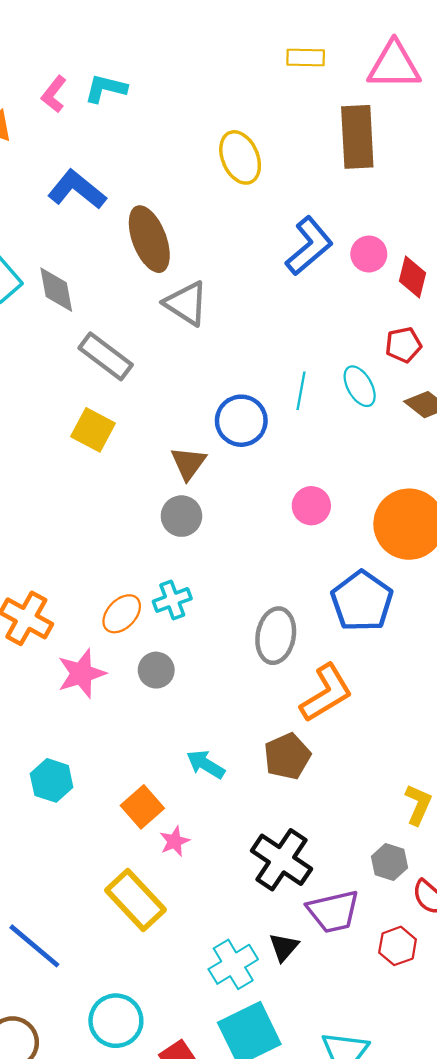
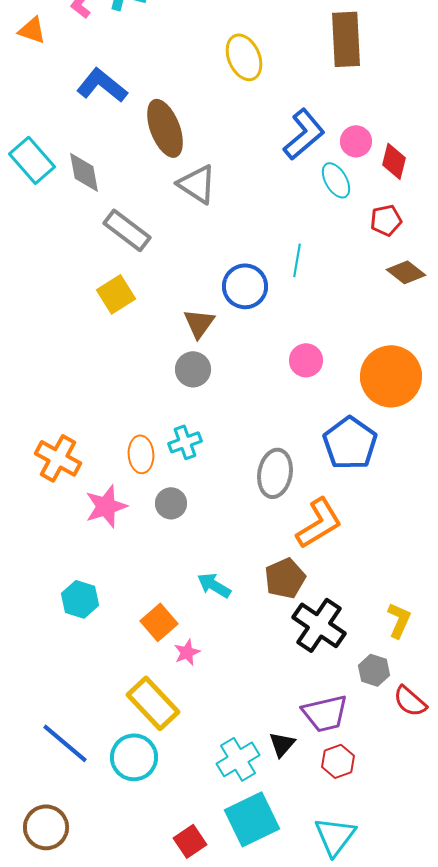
cyan ellipse: (360, 386) -> (336, 180), moved
yellow square: (93, 430) -> (116, 294), turned 30
orange ellipse: (122, 614) -> (141, 454), turned -48
black cross: (281, 860) -> (319, 625), moved
red hexagon: (398, 946) -> (338, 761), moved
cyan circle: (116, 1021) -> (134, 757), moved

